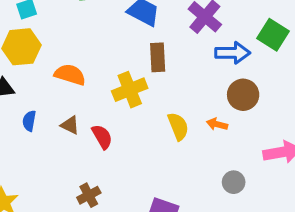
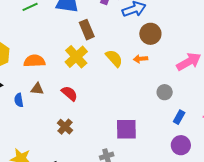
brown triangle: (70, 125) -> (37, 89), moved
yellow semicircle: (178, 126) -> (114, 58), moved
brown cross: (89, 195) -> (65, 127), moved

